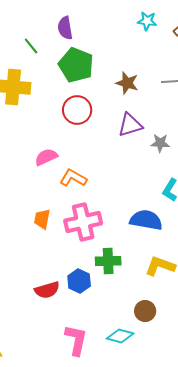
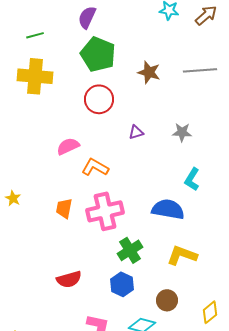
purple semicircle: (65, 28) -> (87, 17), turned 35
green line: (31, 46) -> (35, 35), moved, turned -66
purple triangle: (130, 125) -> (136, 132), moved, size x0.6
green cross: (108, 261) -> (130, 250), turned -30
blue hexagon: (79, 281) -> (122, 284), moved

